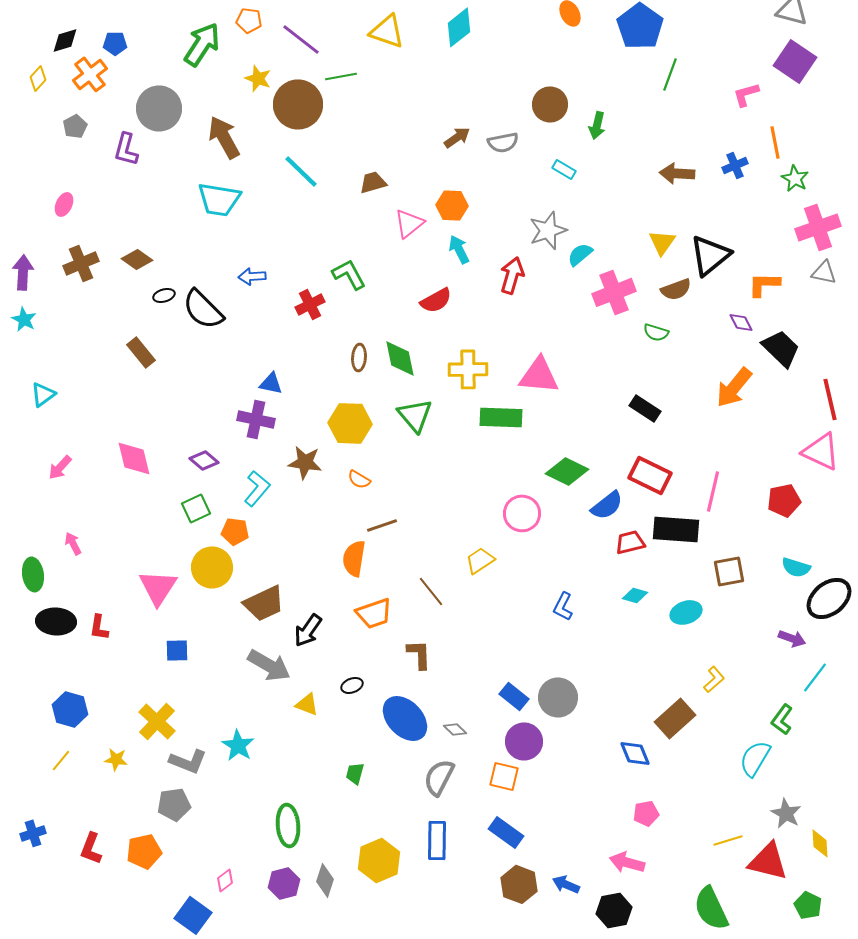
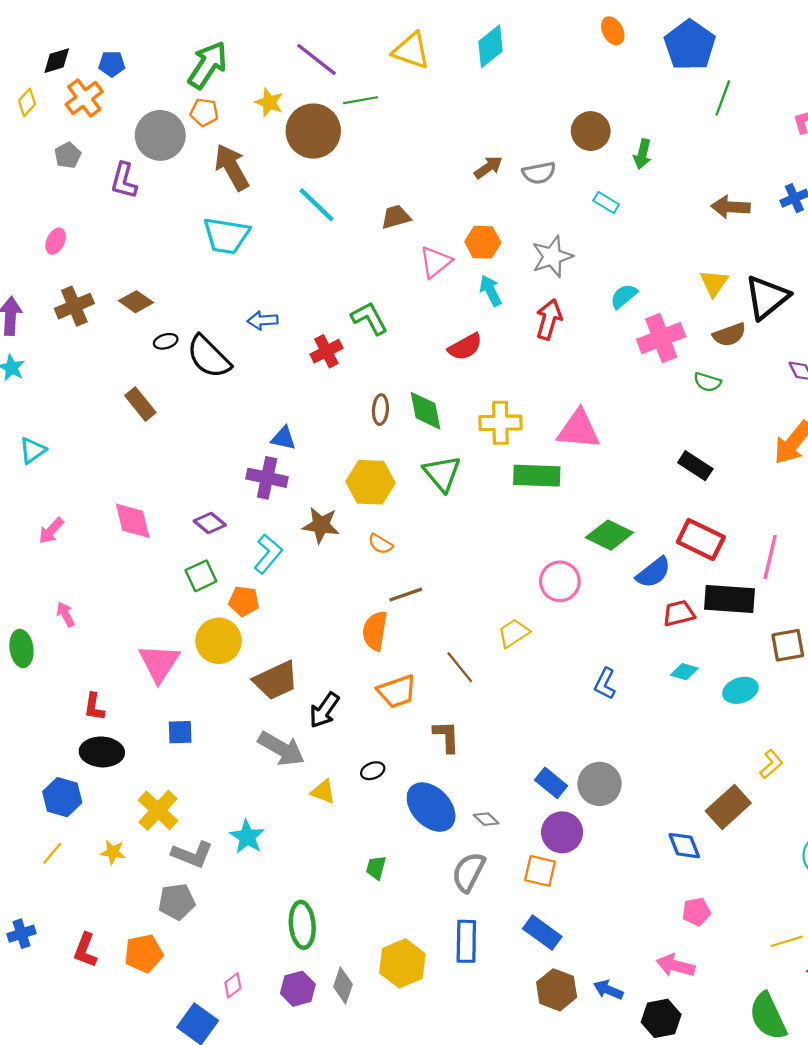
orange pentagon: (249, 20) -> (204, 112), moved
gray star: (548, 230) -> (552, 257), moved
black ellipse: (56, 621) -> (102, 752), moved

